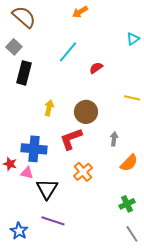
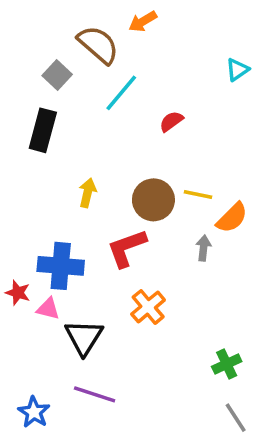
brown semicircle: (24, 17) -> (98, 45), moved
gray square: (14, 47) -> (57, 75), moved
yellow line: (132, 98) -> (198, 195), moved
orange semicircle: (129, 163) -> (232, 218), moved

